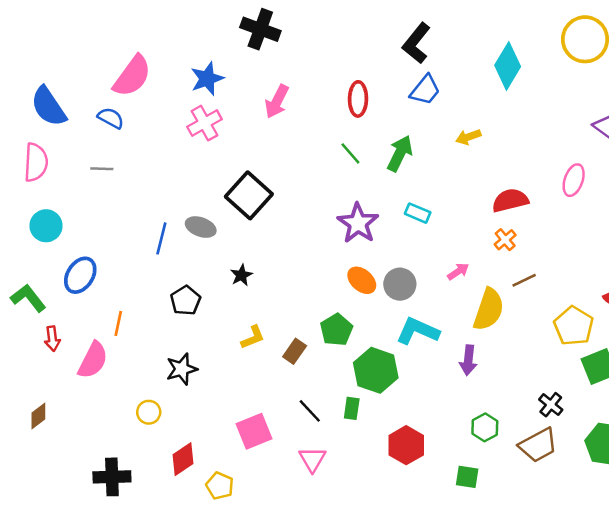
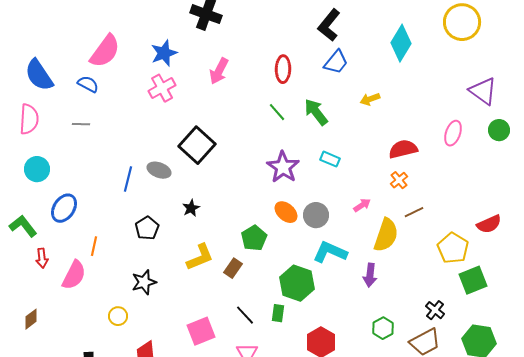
green arrow: (400, 153) -> (316, 112), turned -64
green pentagon: (336, 330) -> (254, 238), moved
yellow L-shape: (253, 337) -> (200, 257), size x1.4

